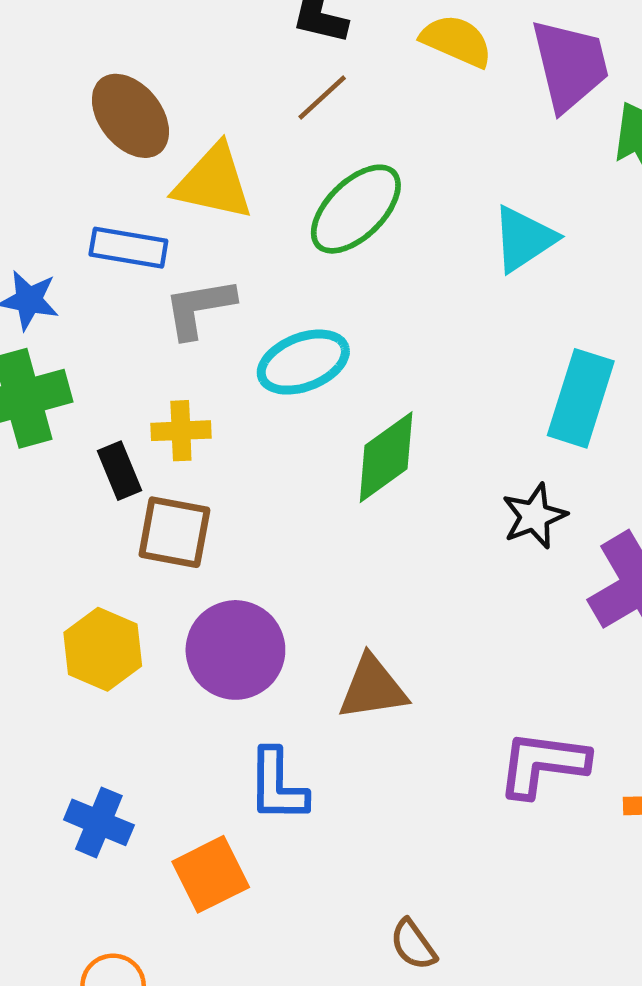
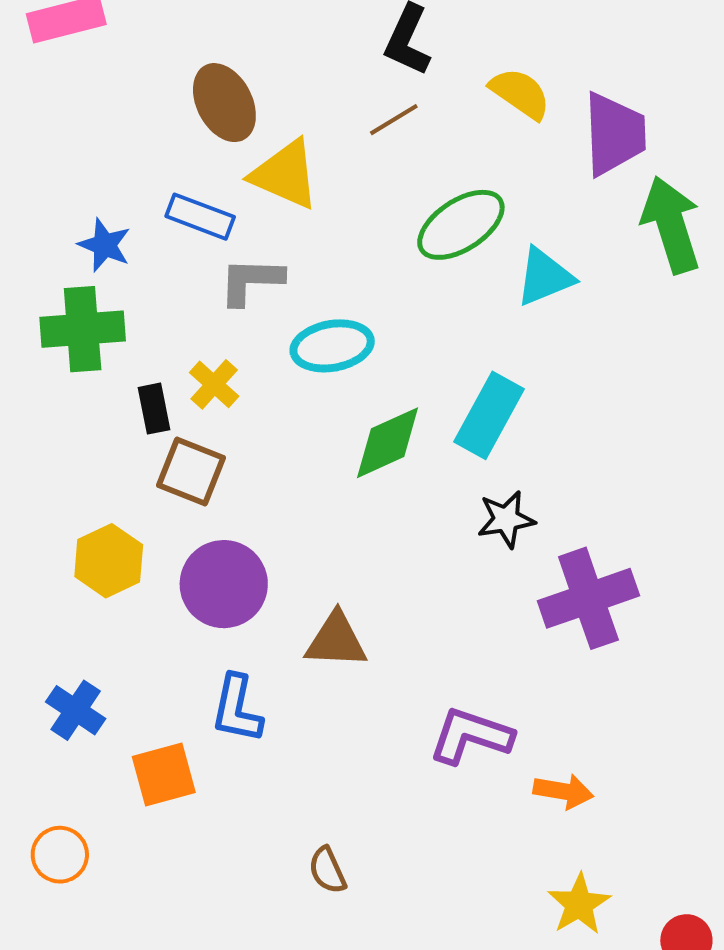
green ellipse: (356, 209) -> (461, 225), moved
cyan rectangle: (581, 398) -> (489, 415), moved
yellow cross: (181, 431) -> (214, 384), turned 33

